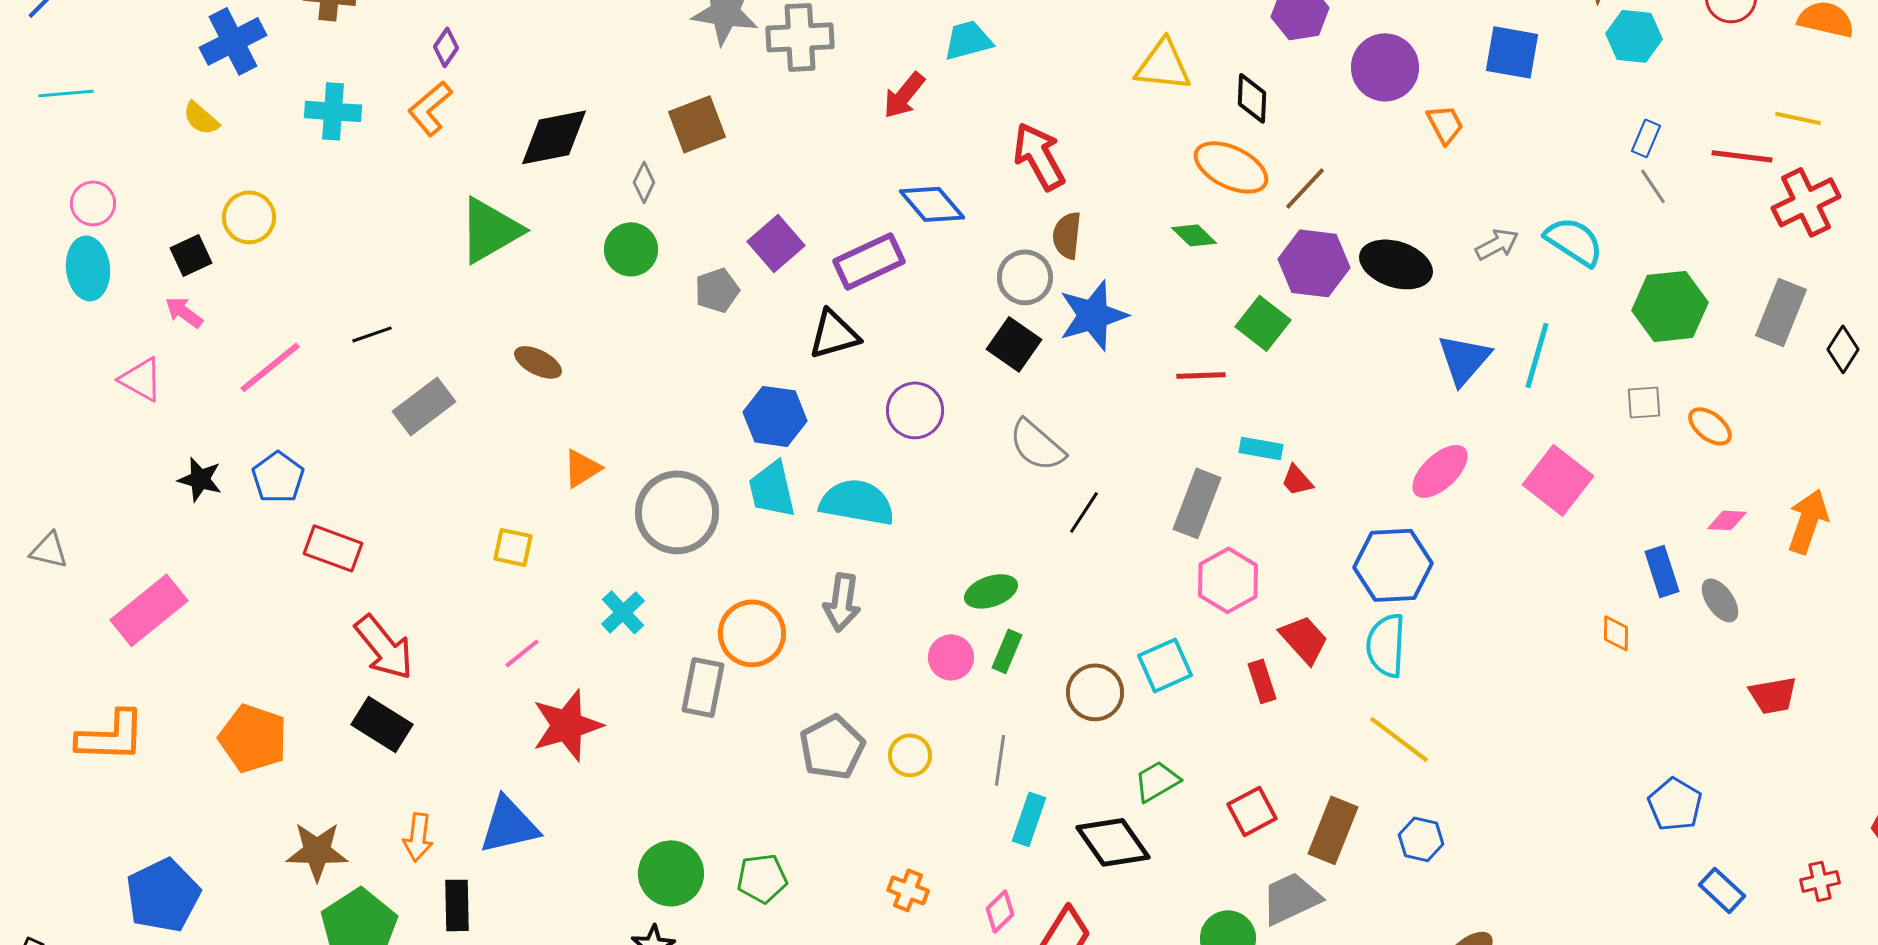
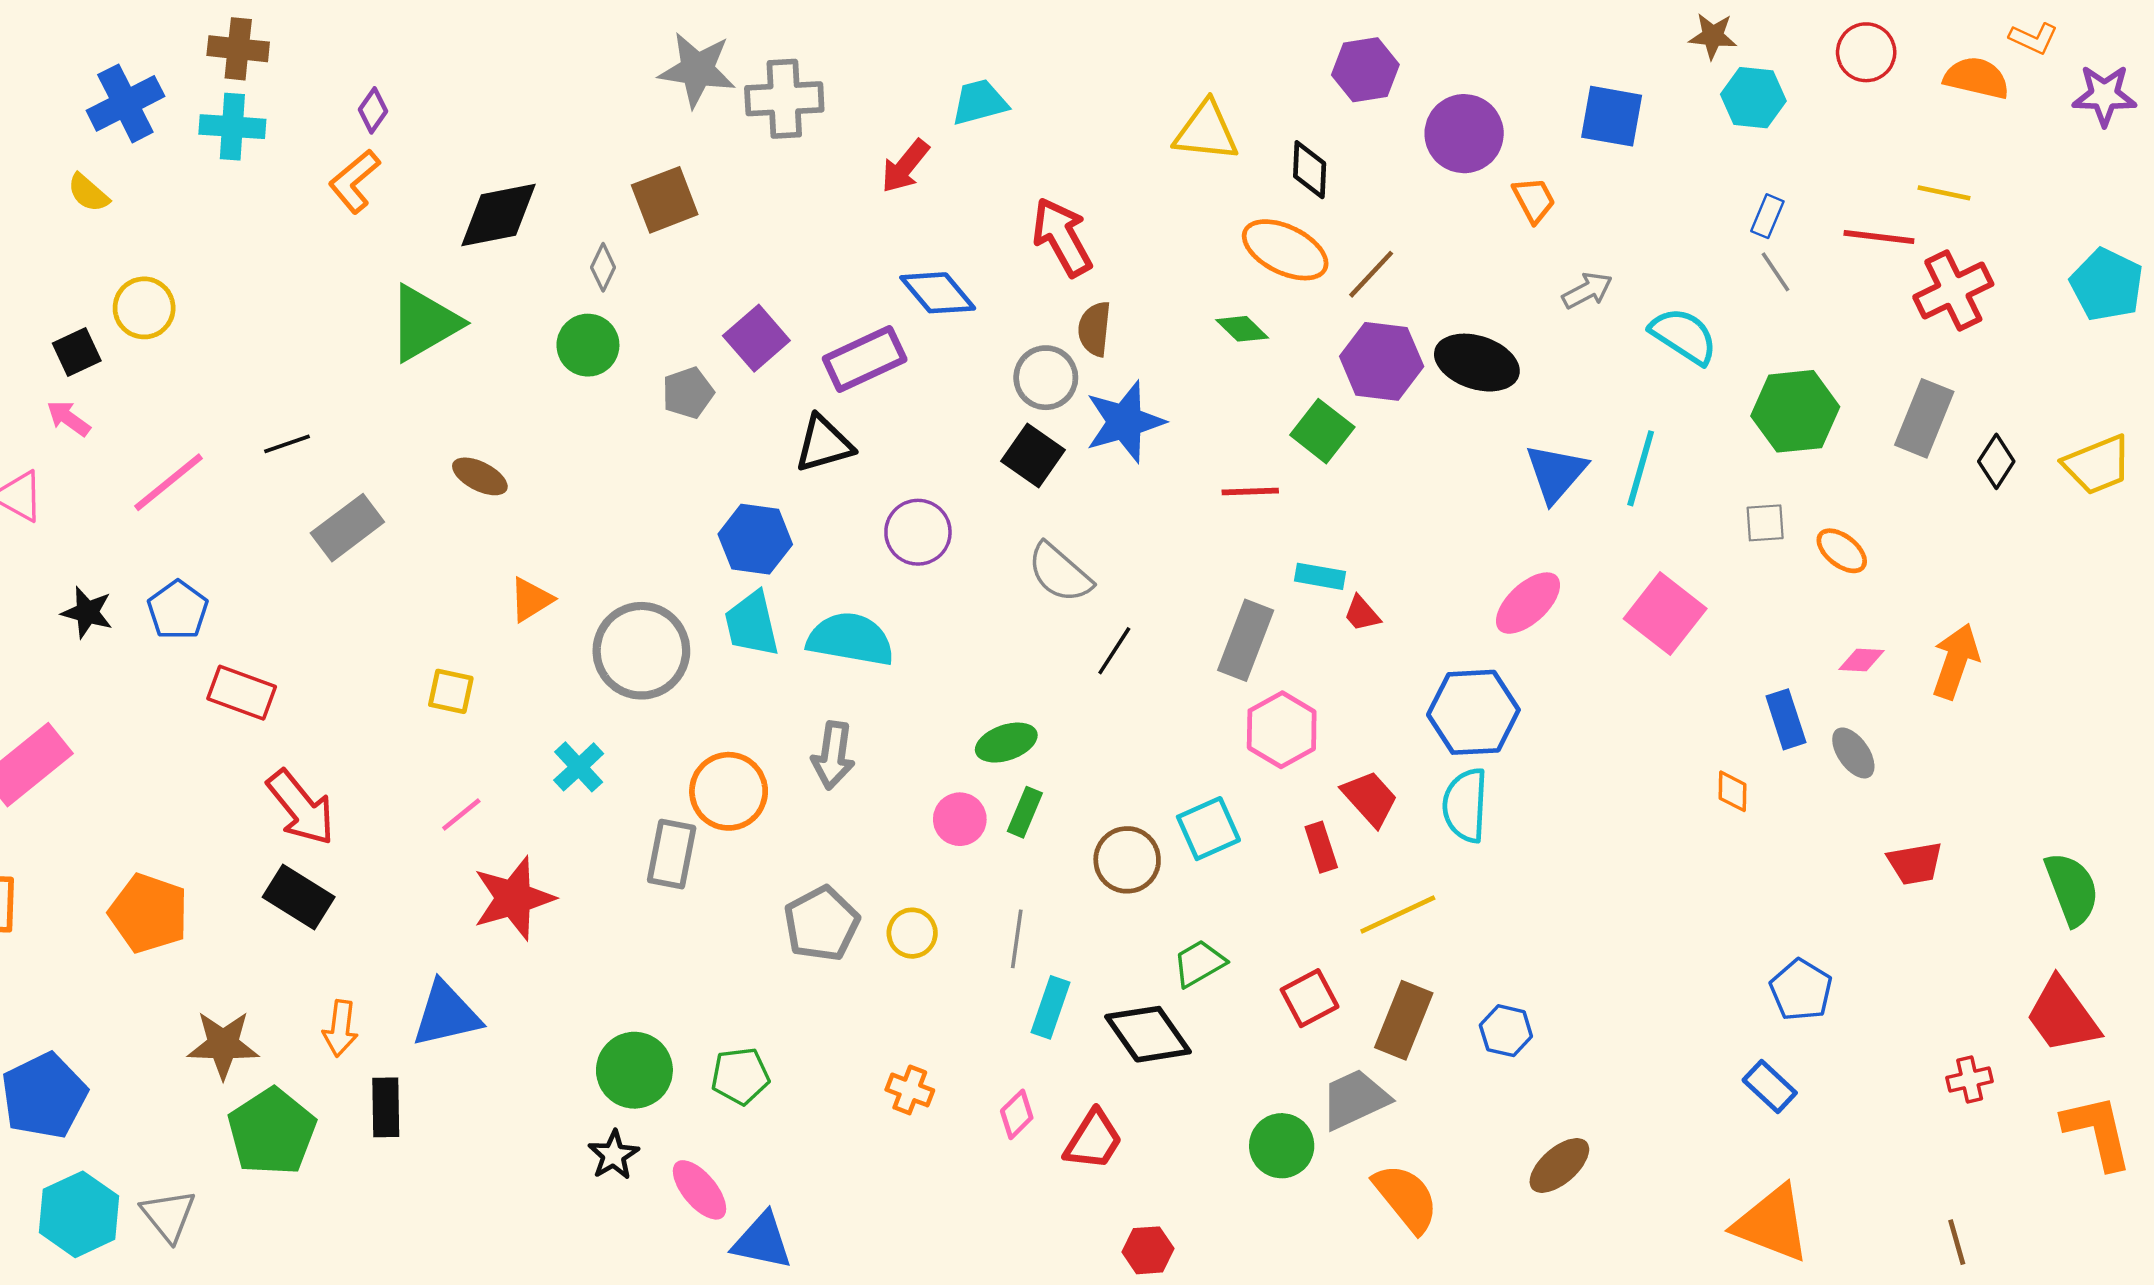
cyan cross: (333, 111) -> (232, 127), moved
gray arrow: (1497, 244) -> (1587, 290), moved
yellow line: (1399, 739) -> (1398, 914), moved, turned -62
blue rectangle: (1722, 890) -> (1770, 1086), moved

